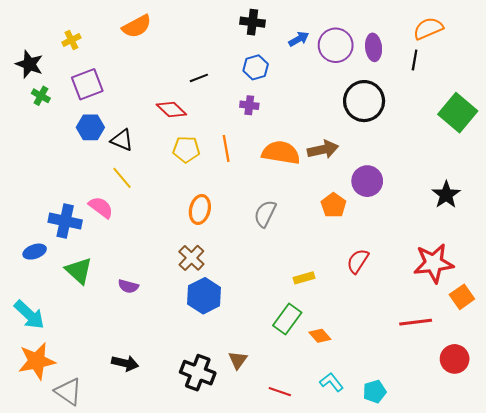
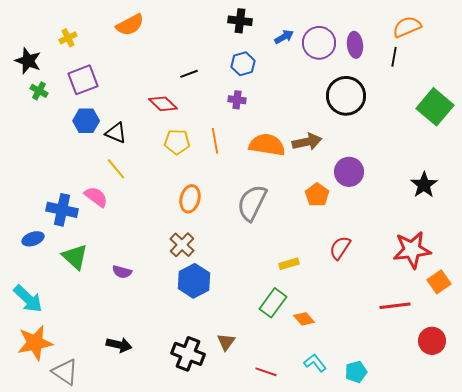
gray semicircle: (265, 214) -> (252, 203), size x1.4

